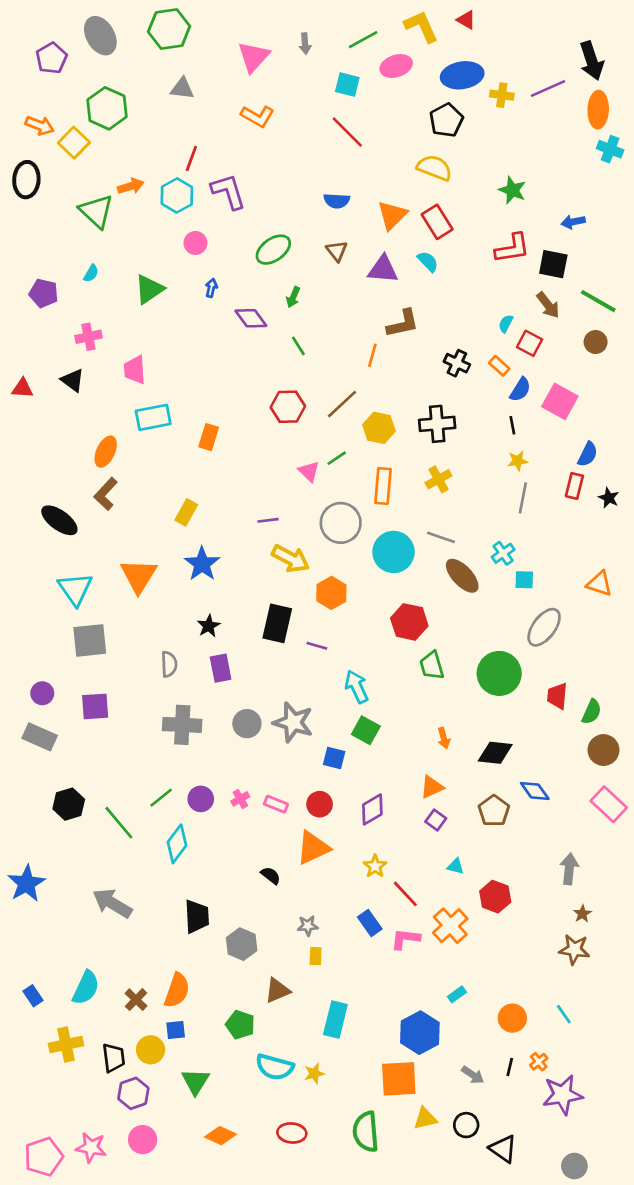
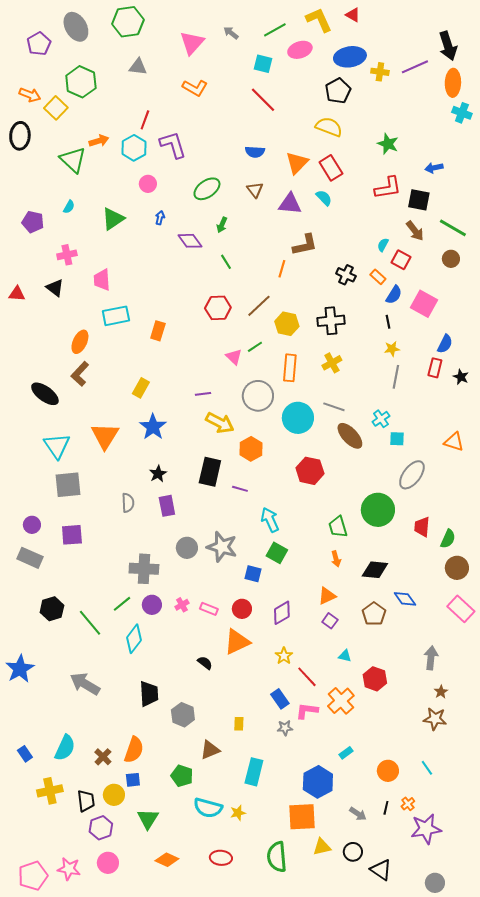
gray arrow: (305, 44) -> (231, 33), turned 133
green trapezoid: (432, 666) -> (338, 527), moved
gray cross: (182, 725) -> (144, 569), moved
gray star: (308, 926) -> (285, 728), moved

